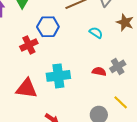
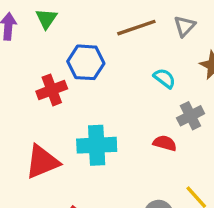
gray cross: (118, 66) -> (191, 116), moved
red triangle: (27, 88) -> (42, 162), turned -35

